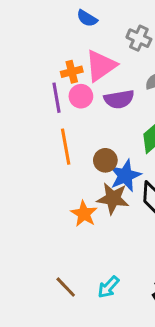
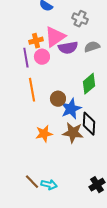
purple semicircle: (119, 99) -> (68, 48), moved
brown star: (113, 198) -> (73, 133), moved
orange star: (84, 214) -> (44, 134), turned 30
cyan arrow: (108, 287) -> (49, 185), moved, turned -119

